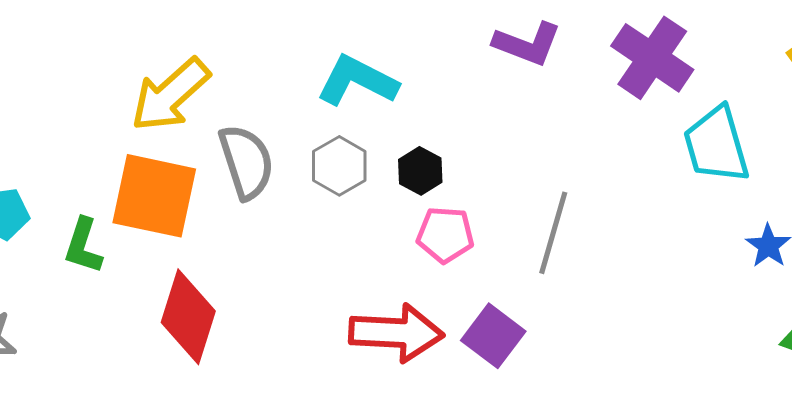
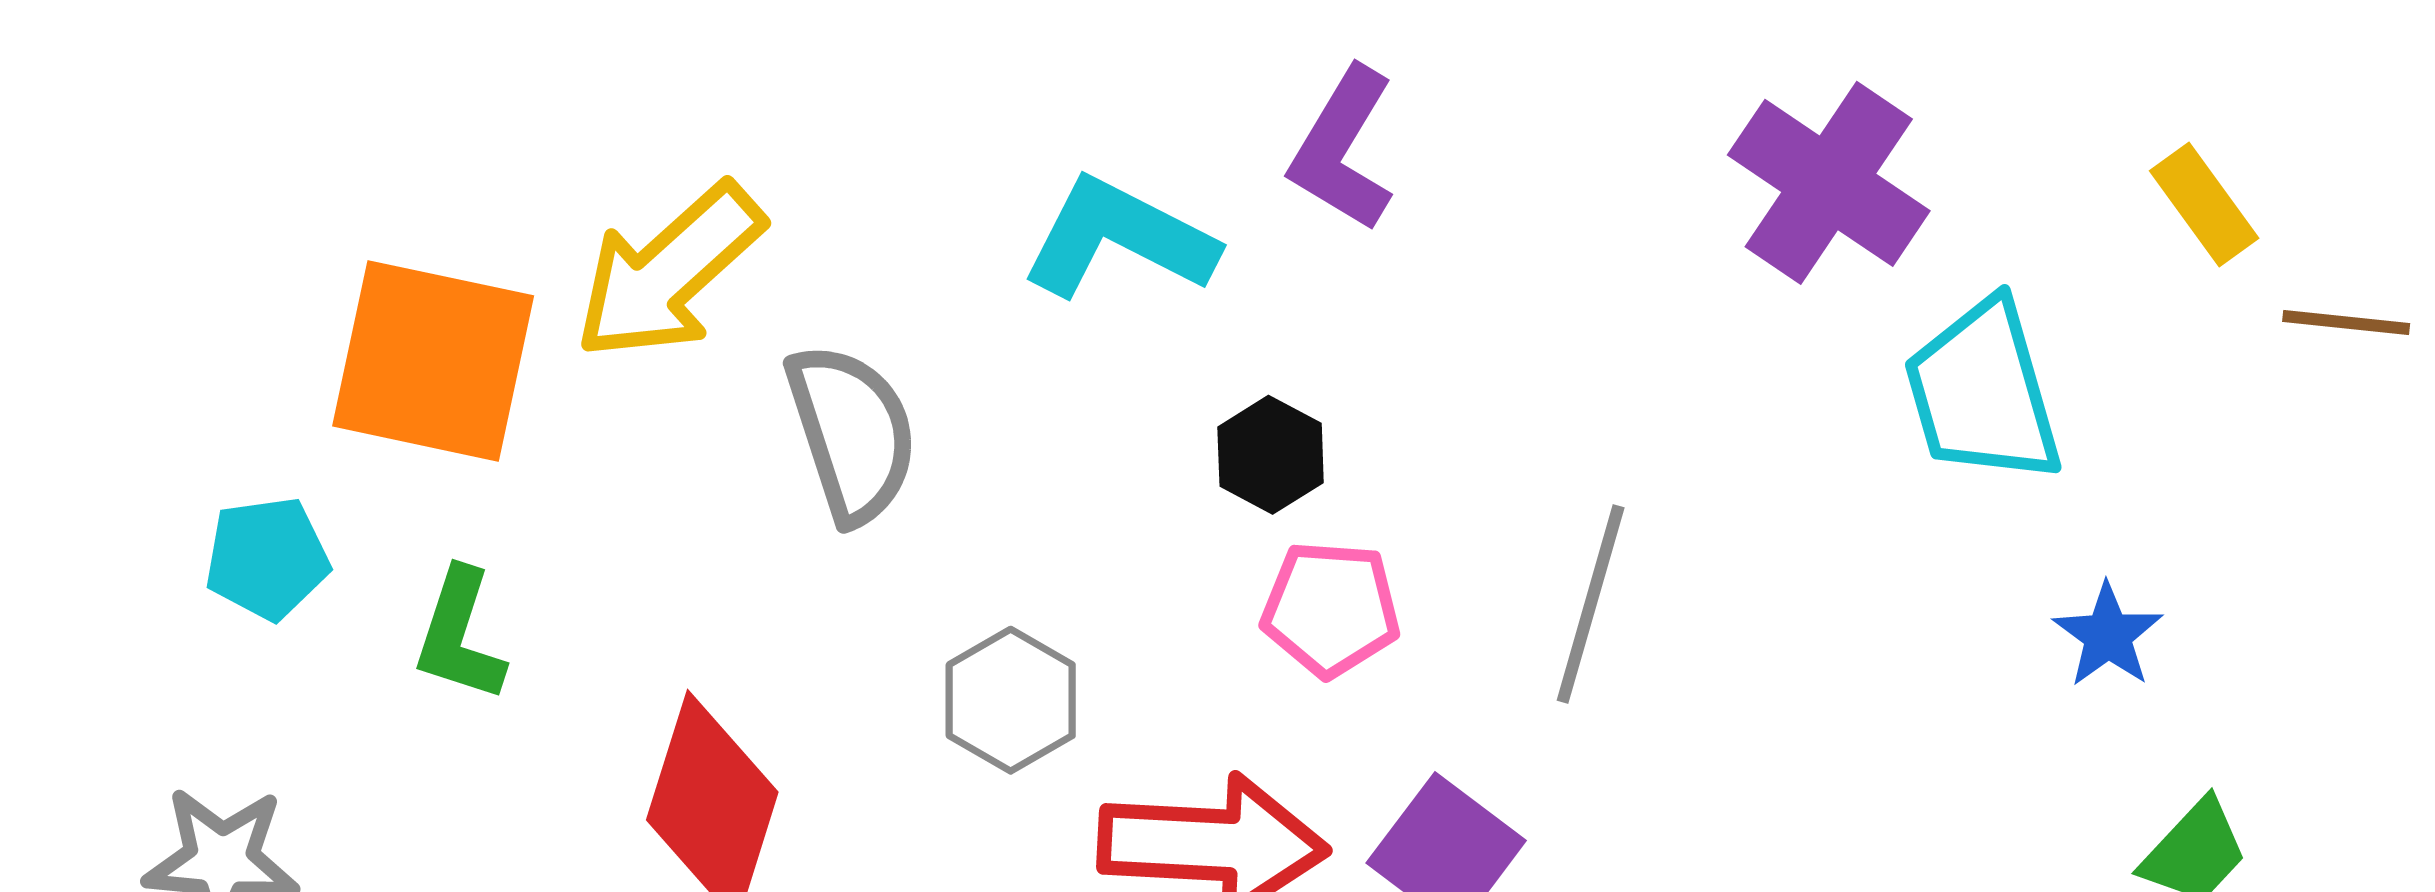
purple L-shape: (527, 44) -> (1343, 149), moved, turned 100
gray hexagon: (339, 166) -> (1011, 700), moved
orange square: (154, 196) -> (433, 361), moved

